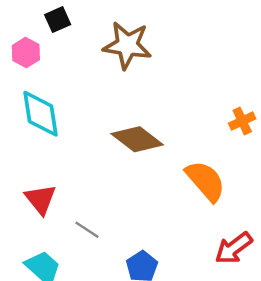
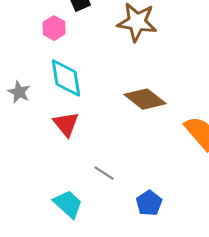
red triangle: (41, 199) -> (66, 124), moved

